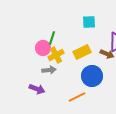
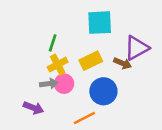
cyan square: (89, 22) -> (100, 23), size x1.5
pink circle: (43, 48) -> (64, 84), moved

